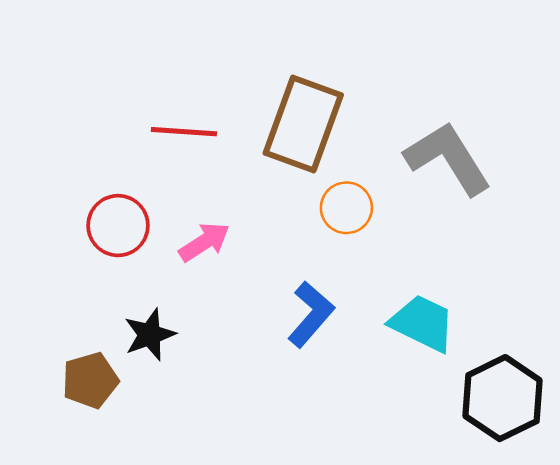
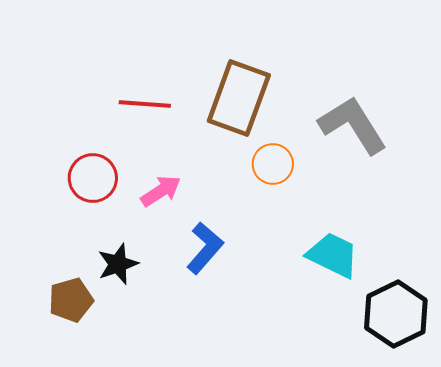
blue L-shape: (311, 314) -> (205, 248), moved

